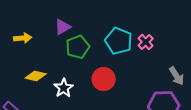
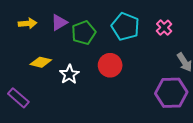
purple triangle: (63, 27) -> (59, 22), moved
pink cross: (146, 42) -> (164, 28), moved

